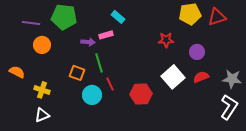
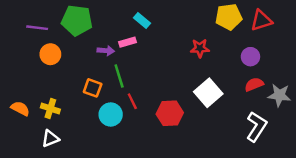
purple circle: (197, 52) -> (250, 57), moved
orange semicircle: (17, 72) -> (20, 108), moved
red semicircle: (201, 77) -> (254, 84), moved
white L-shape: (229, 107) -> (256, 127), moved

